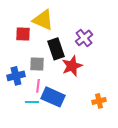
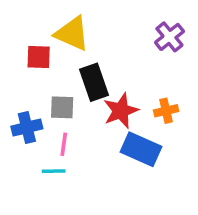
purple cross: (84, 38) -> (169, 37), moved
blue rectangle: (53, 97) -> (141, 149), moved
orange cross: (99, 101) -> (166, 111), moved

